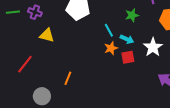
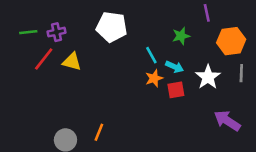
purple cross: (35, 12) -> (56, 32), turned -32
red line: (25, 64) -> (44, 59), moved
orange line: (68, 78) -> (99, 132), moved

